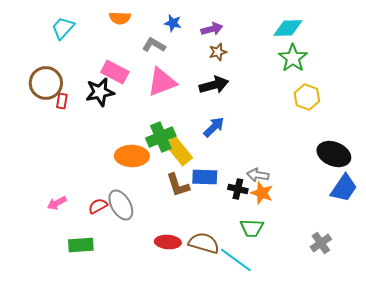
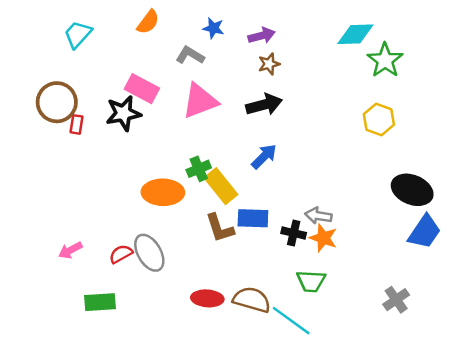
orange semicircle: (120, 18) -> (148, 22), turned -55
green star: (293, 58) -> (385, 60), moved
green cross: (161, 137) -> (199, 169), size x0.7

